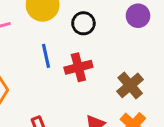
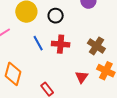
red cross: (78, 67) -> (61, 44), turned 36

